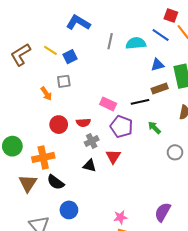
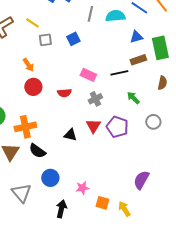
blue square: (70, 57) -> (73, 39), moved
gray square: (64, 81) -> (45, 40), moved
red circle: (59, 125) -> (33, 87), moved
purple pentagon: (121, 127) -> (117, 127), moved
gray cross: (92, 141) -> (95, 99), moved
pink star: (120, 217) -> (82, 188), moved

